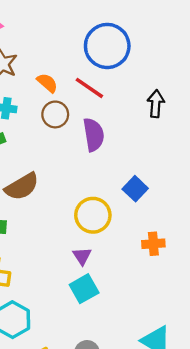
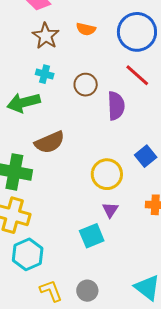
orange semicircle: (47, 83) -> (86, 29), moved, turned 144
red line: (89, 88) -> (137, 75), moved
purple triangle: (82, 256) -> (110, 210), moved

